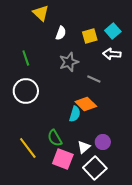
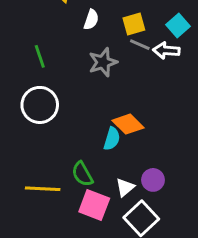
cyan square: (113, 31) -> (178, 25), moved
gray line: (94, 79) -> (140, 45), moved
yellow line: (28, 148) -> (43, 189), turned -50

